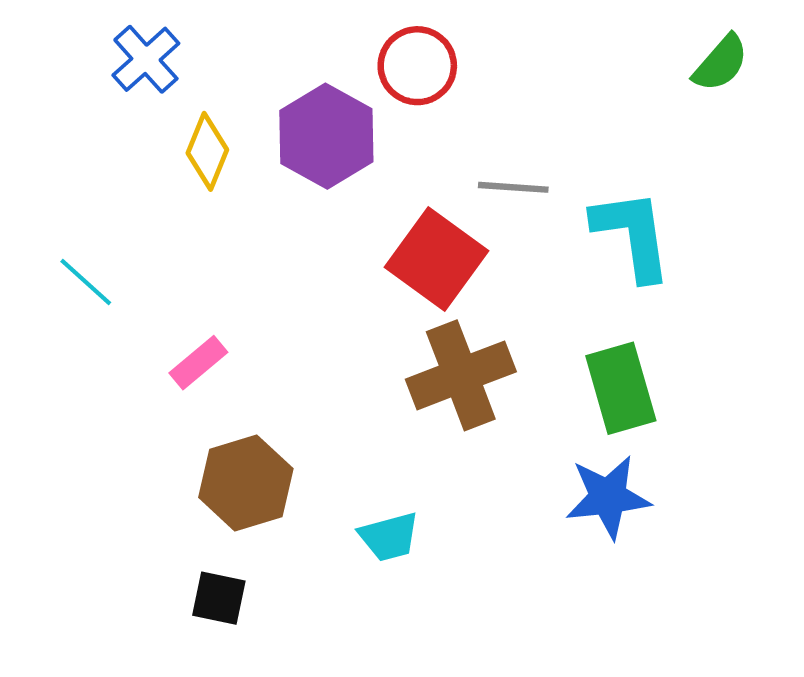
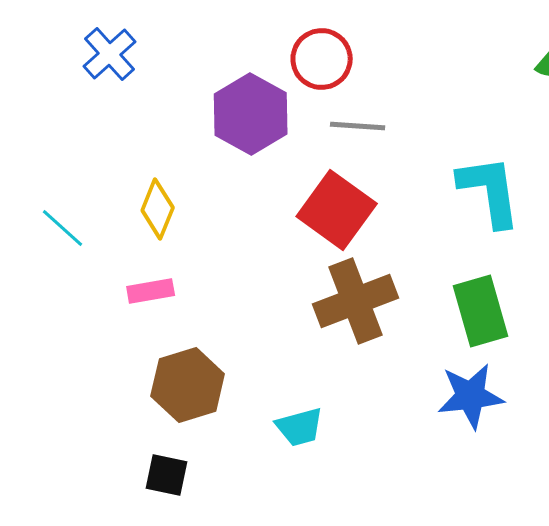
yellow diamond: (207, 151) -> (158, 209), moved
gray line: (513, 187) -> (358, 126), moved
pink rectangle: (198, 363) -> (151, 291), turned 30

